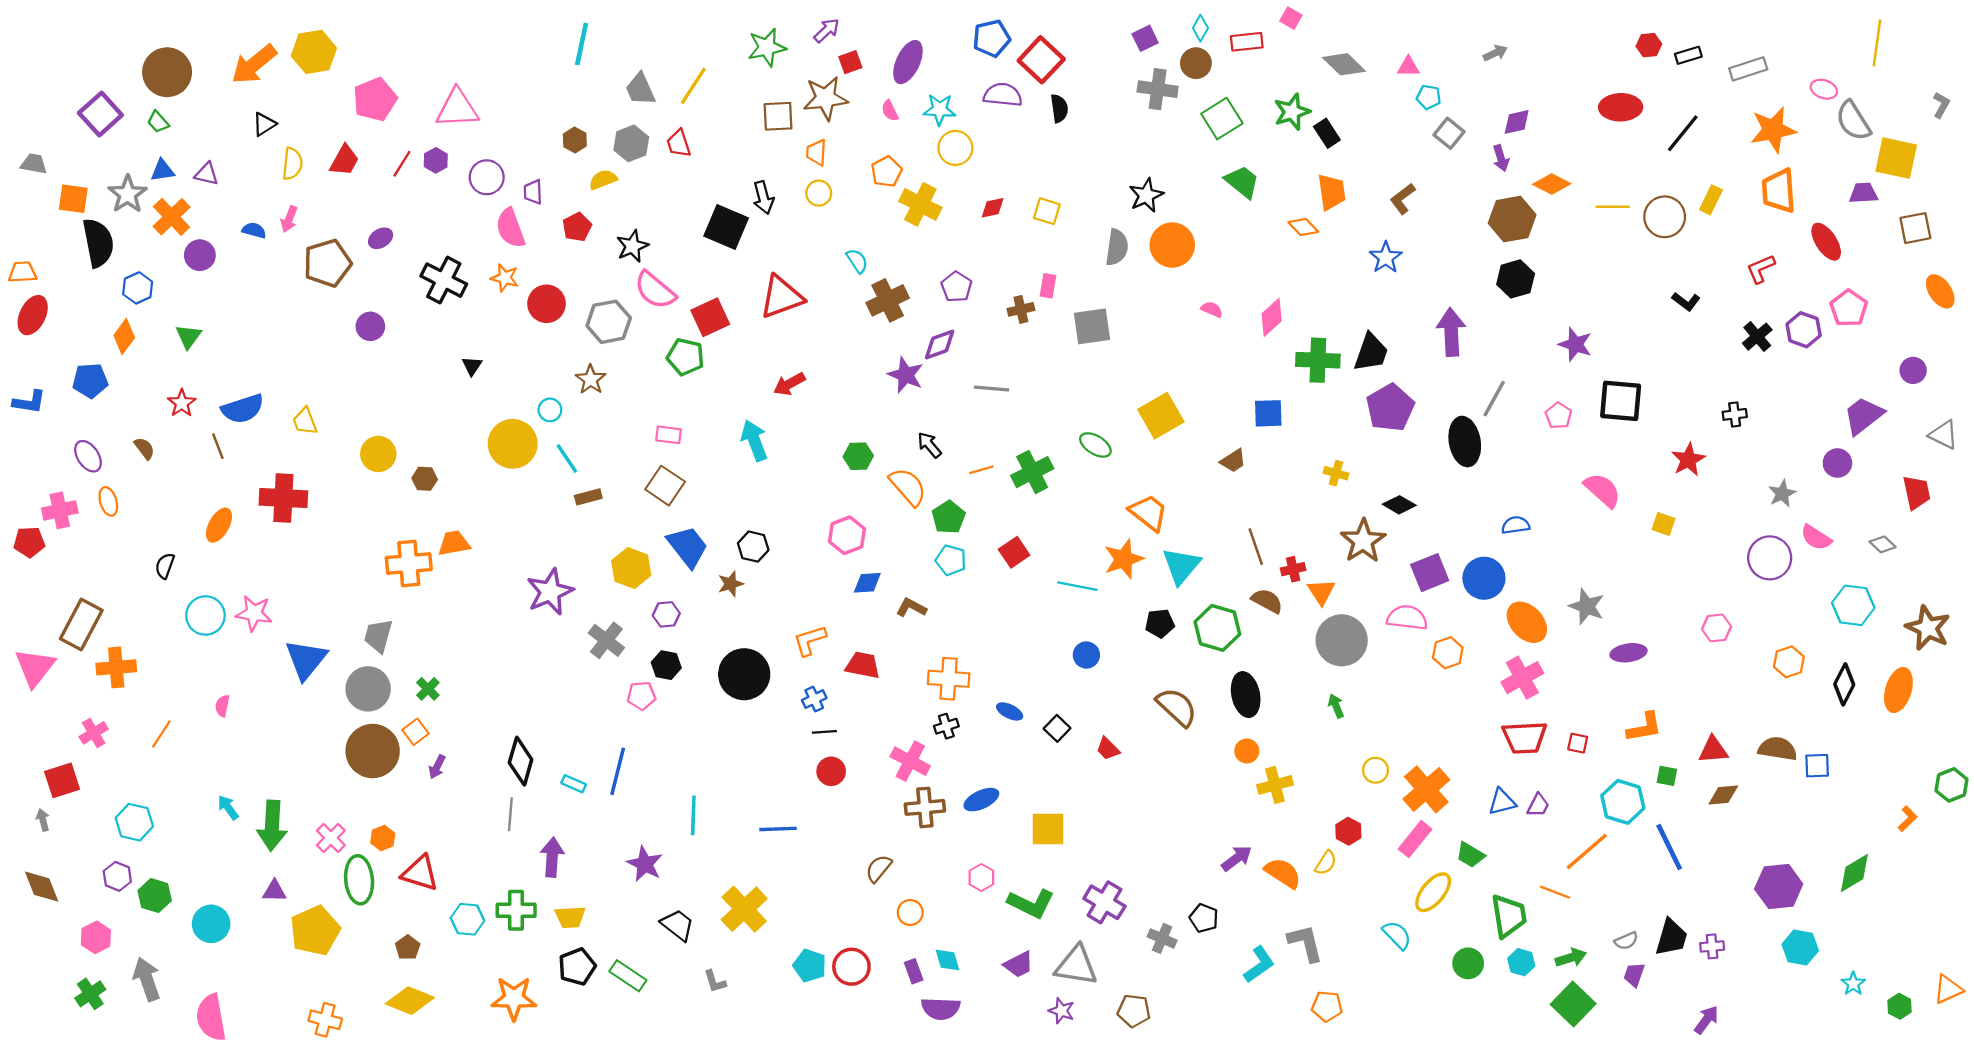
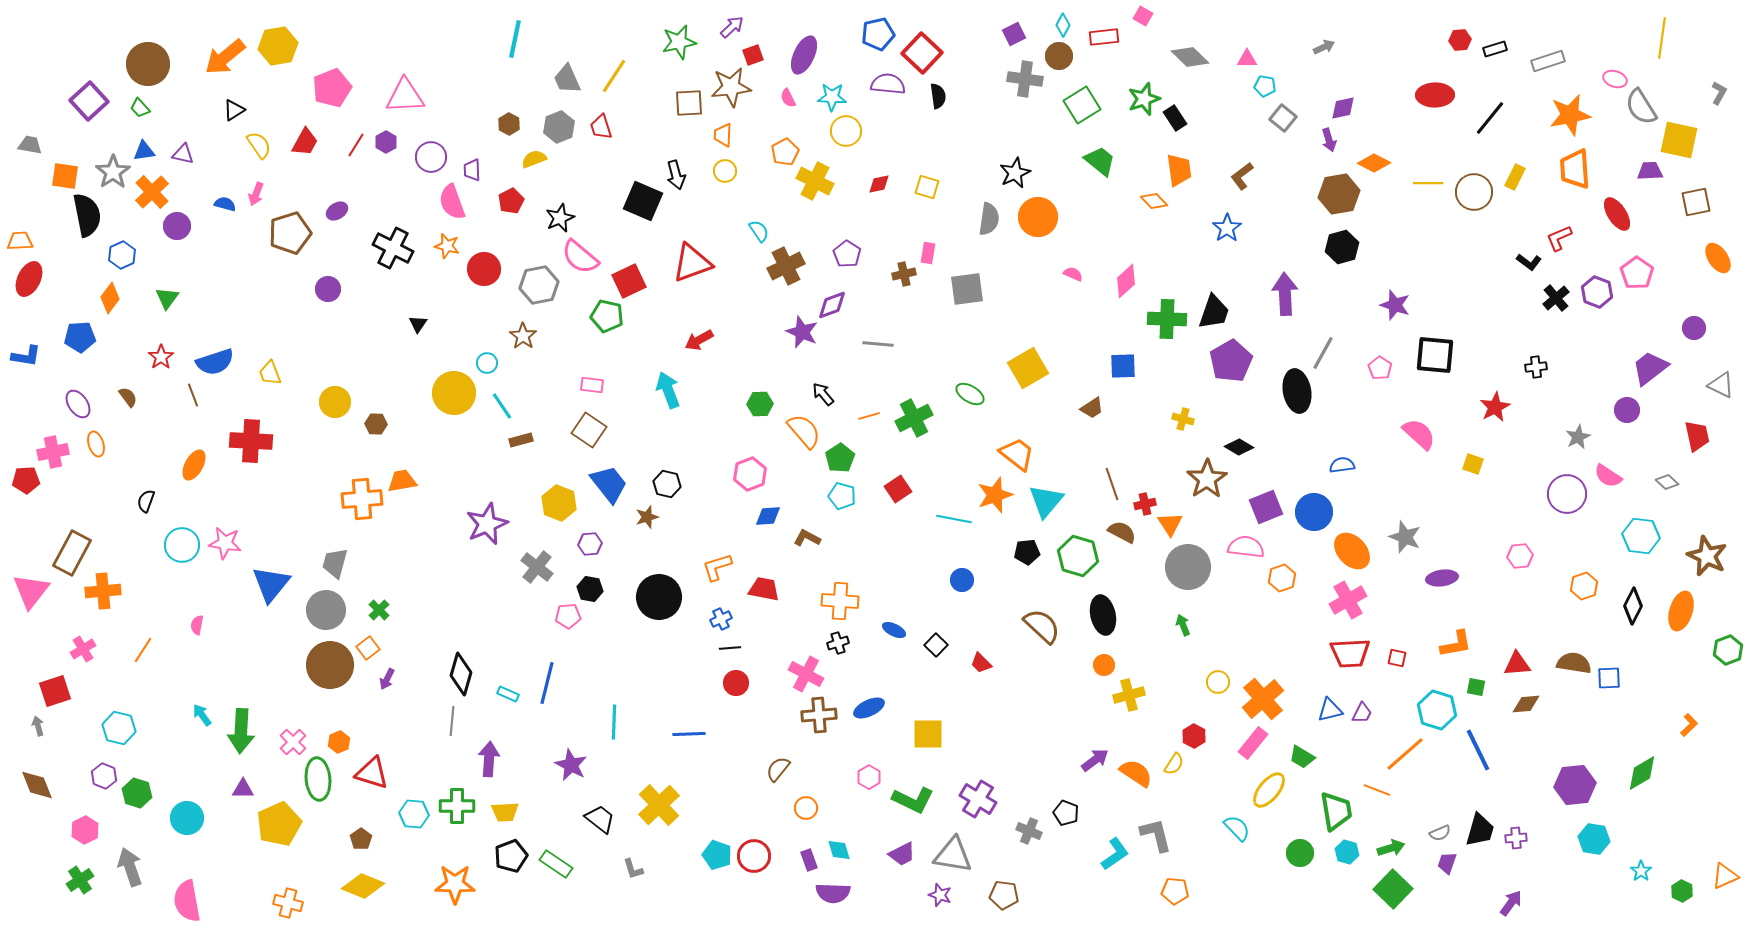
yellow semicircle: (292, 164) -> (259, 145), turned -40
black L-shape: (1686, 302) -> (1529, 262), moved
green hexagon: (1952, 785) -> (1728, 650), moved

